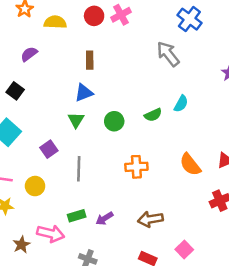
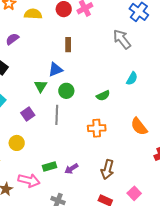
brown rectangle: (90, 60) -> (68, 45), moved
green semicircle: (153, 115) -> (103, 96), moved
green triangle: (76, 120) -> (41, 86), moved
green circle: (114, 121) -> (66, 91), moved
gray line: (79, 169) -> (57, 115), moved
brown arrow: (150, 219) -> (107, 169), turned -66

